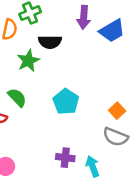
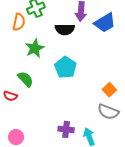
black semicircle: (50, 42) -> (65, 29), moved
cyan pentagon: (66, 102) -> (66, 67), moved

